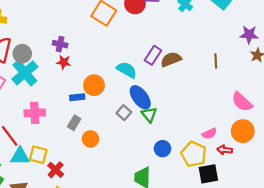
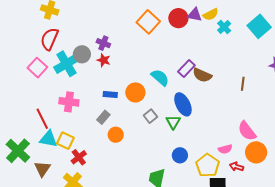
gray circle: (22, 54) -> (82, 54), moved
brown semicircle: (171, 59) -> (202, 75), turned -144
orange circle: (94, 85) -> (135, 92), moved
blue ellipse: (140, 97) -> (183, 104), moved
pink semicircle: (242, 102) -> (247, 131), moved

